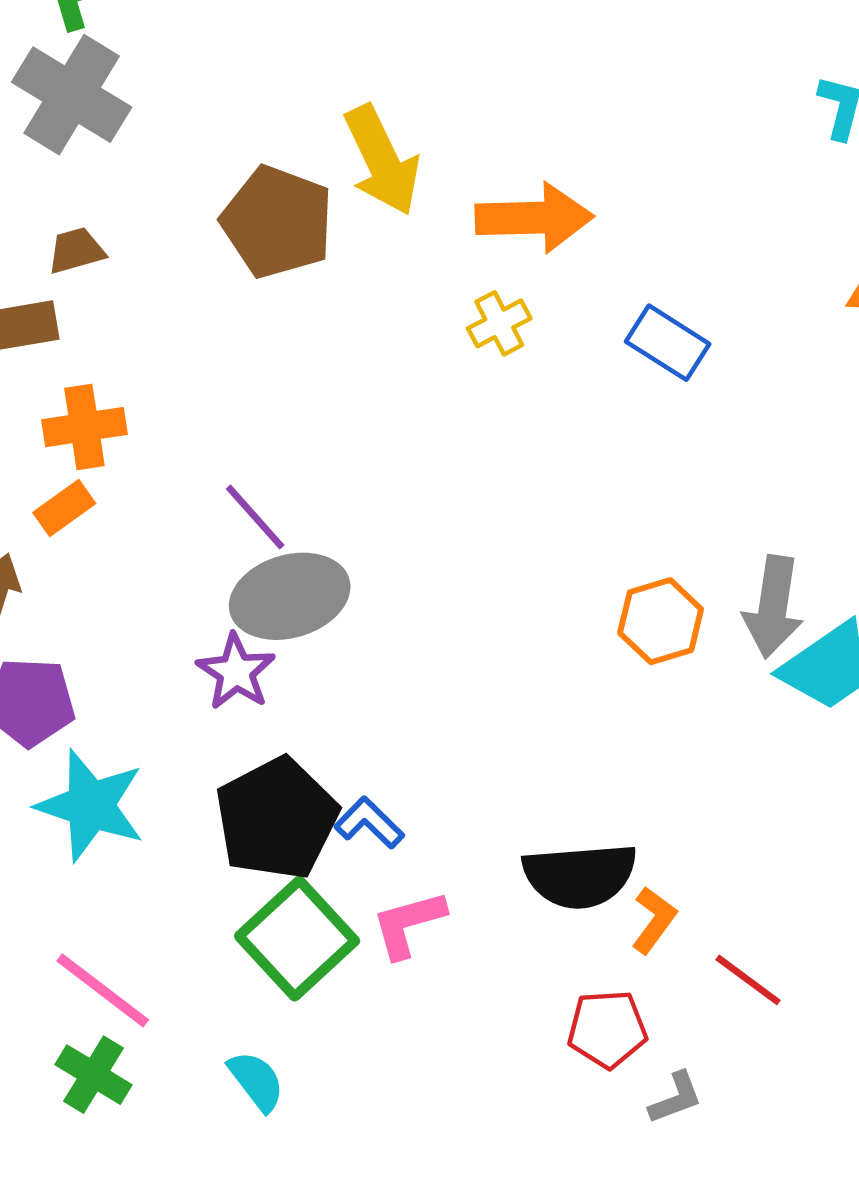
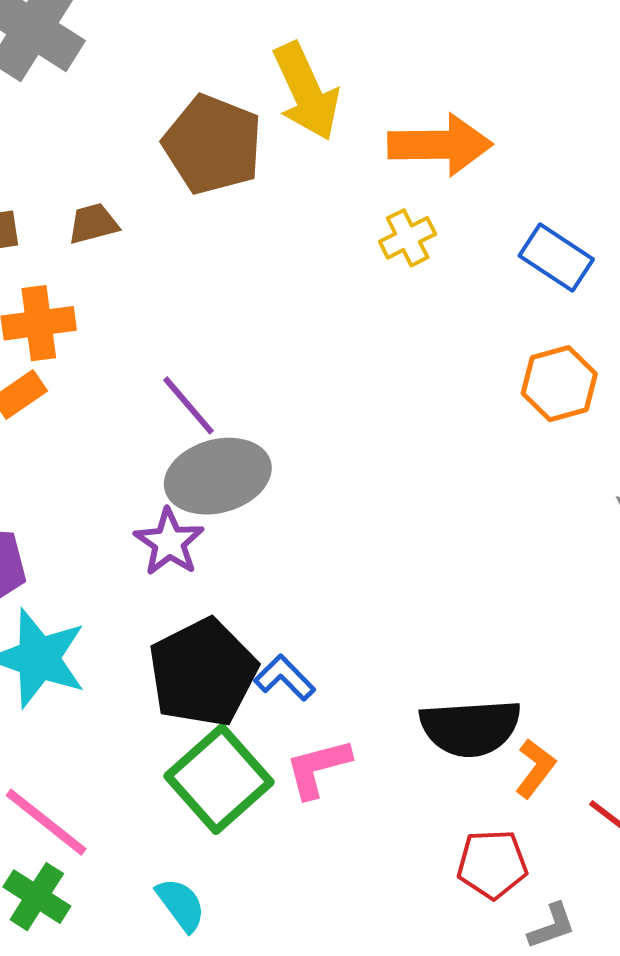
brown trapezoid: (76, 250) -> (93, 224), moved
orange hexagon: (661, 621) -> (559, 384), moved

